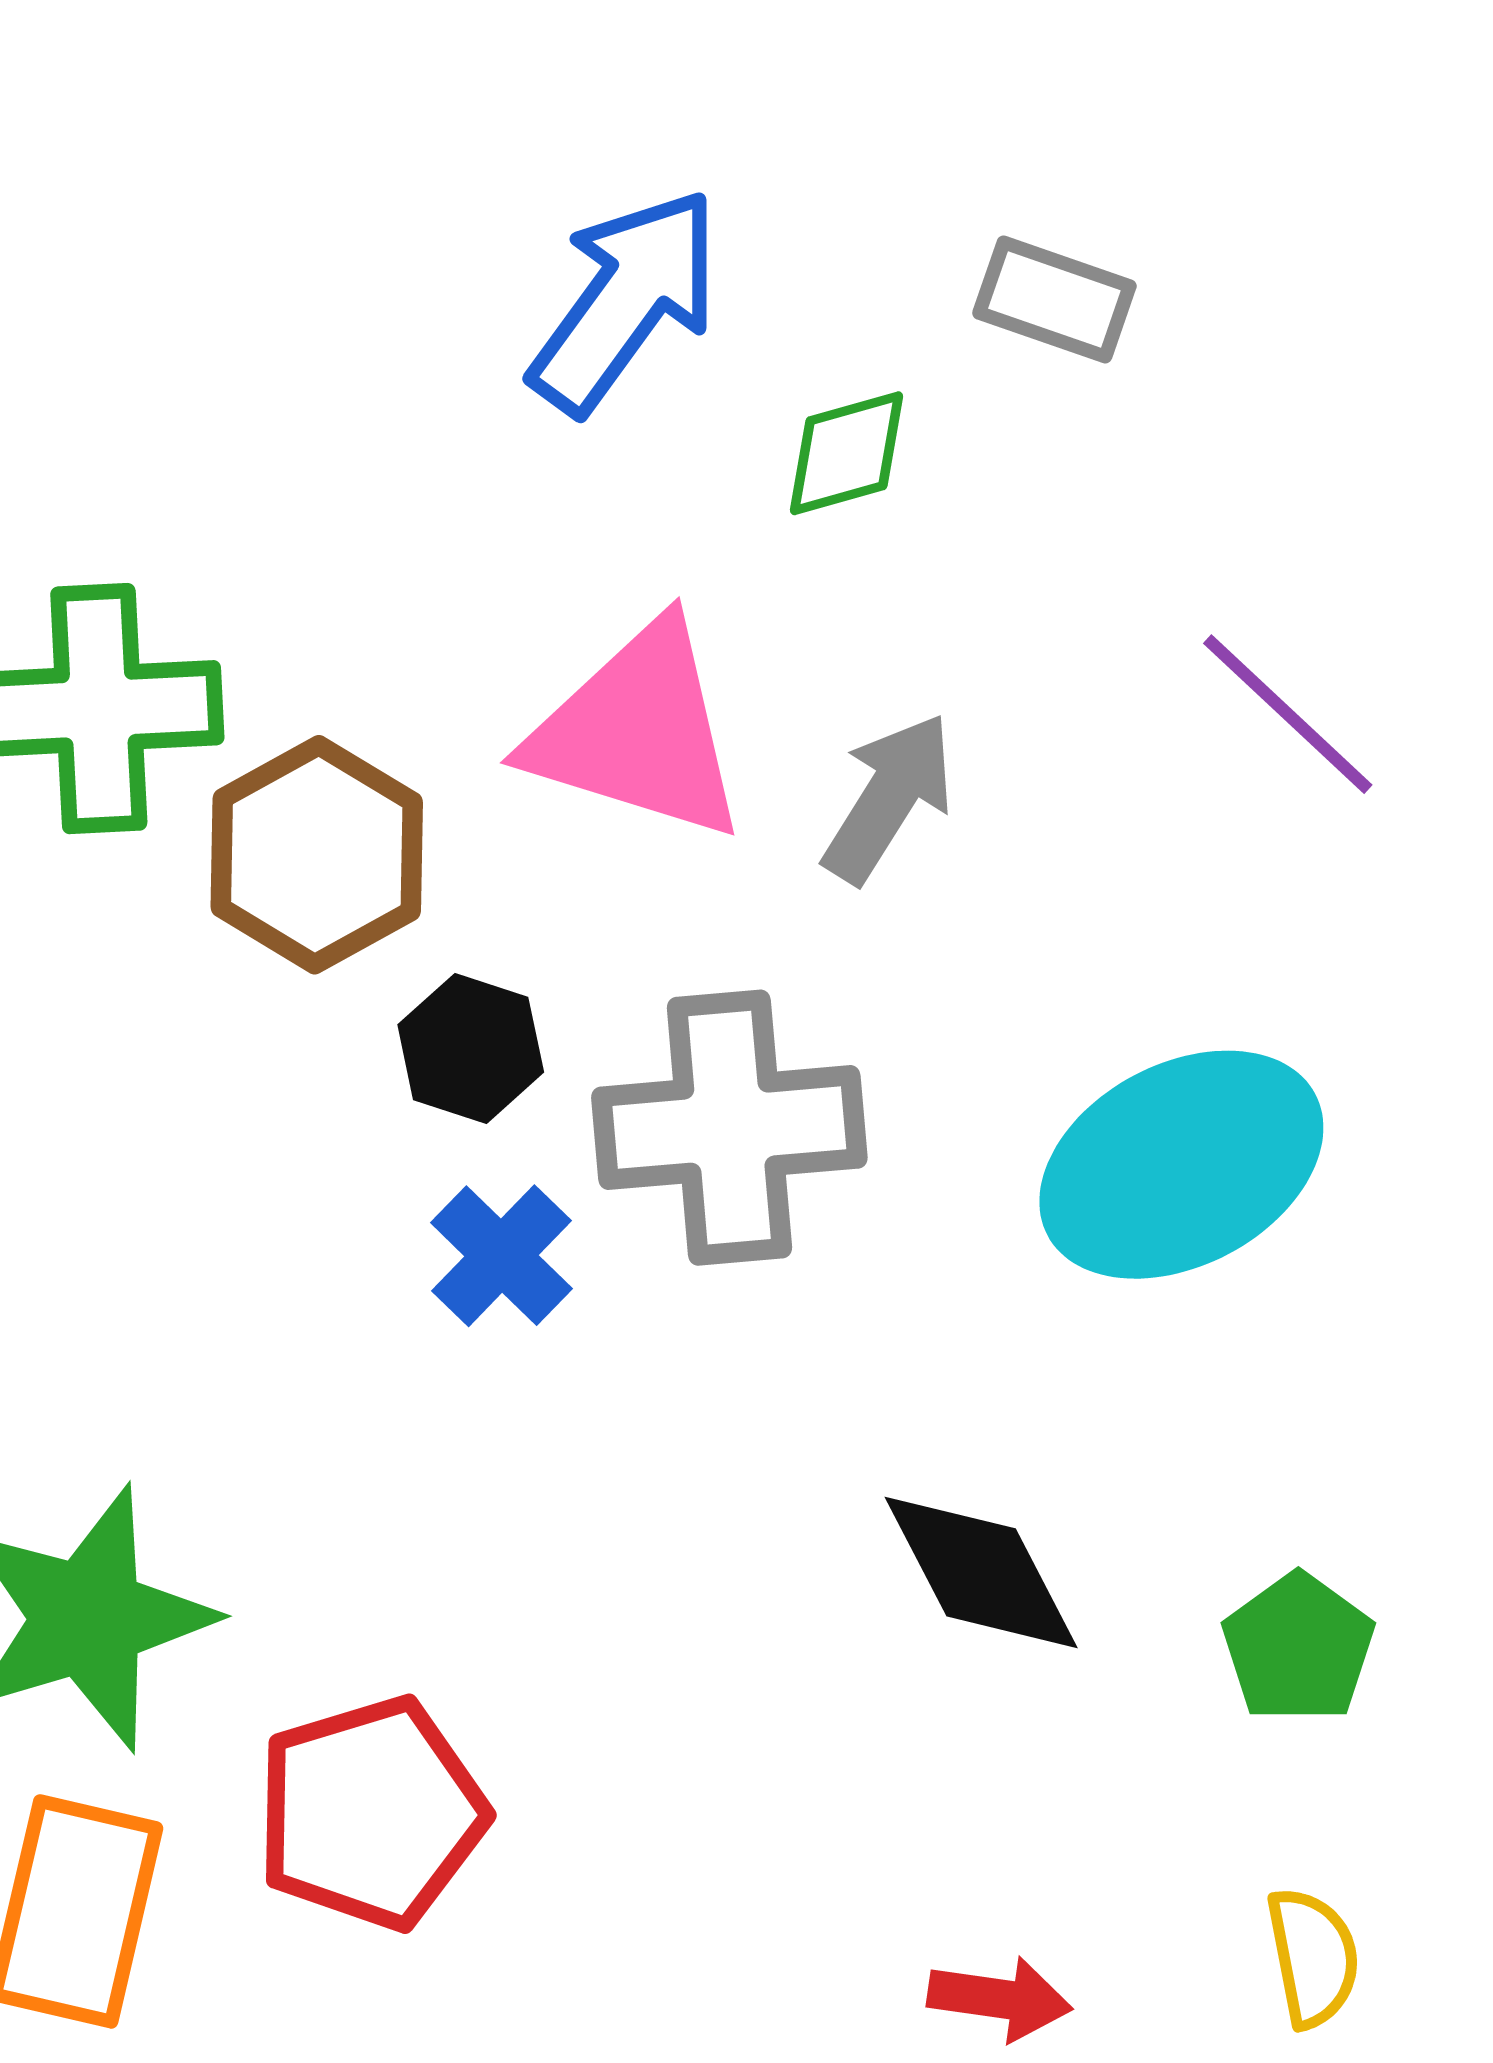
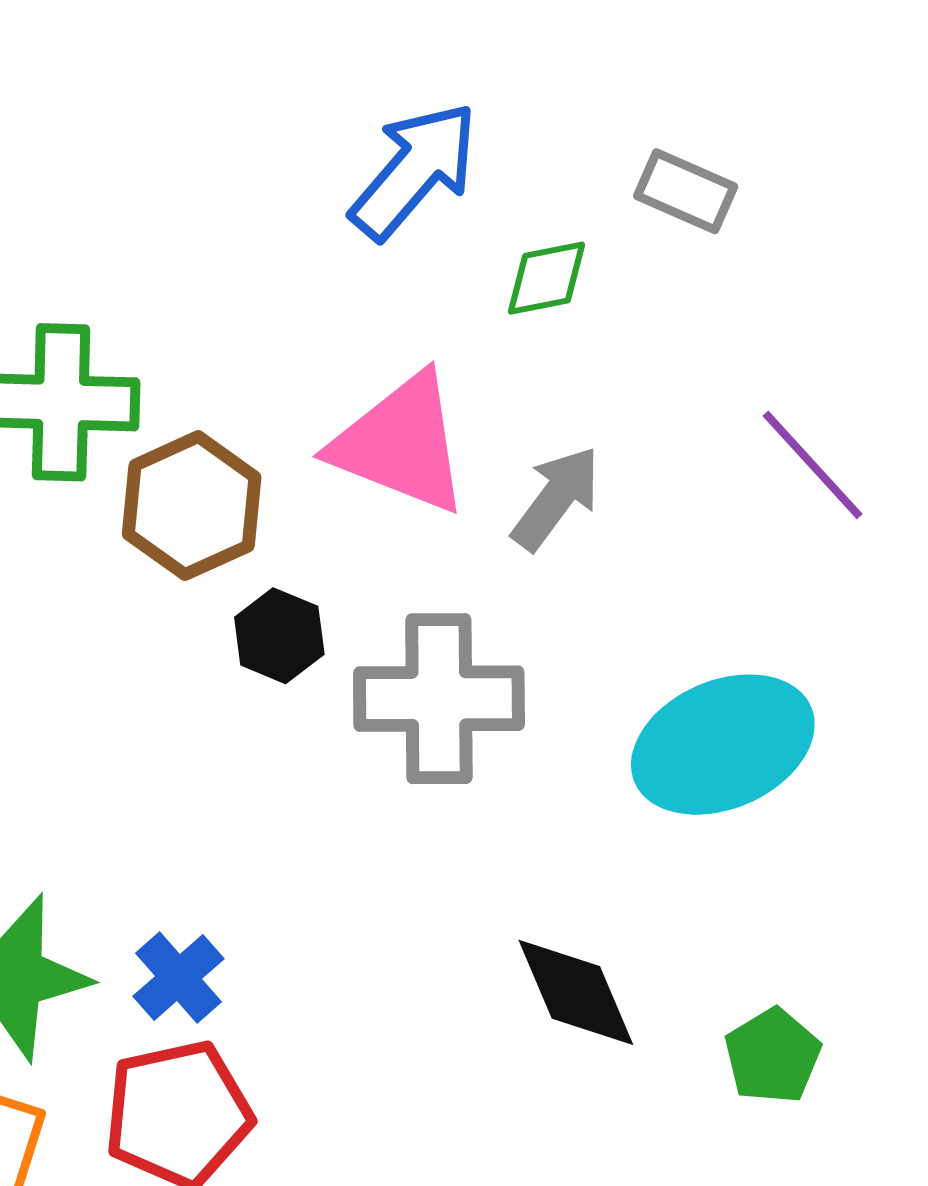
blue cross: (501, 1256) -> (178, 978), moved

